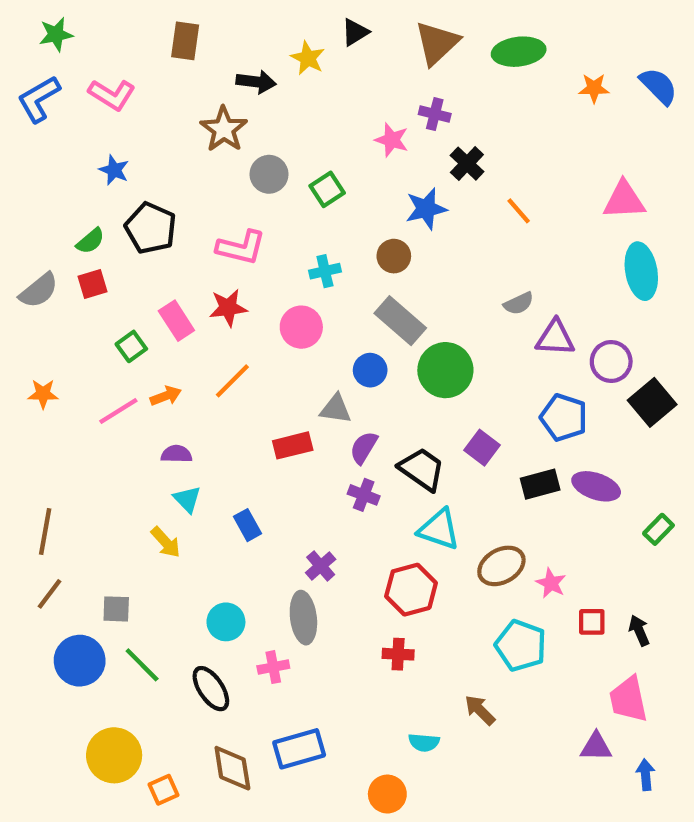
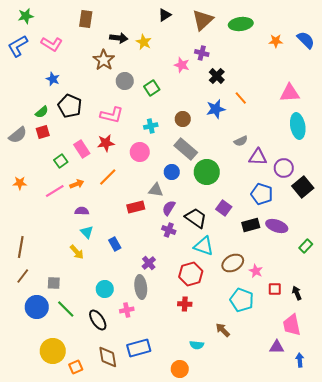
yellow star: (308, 58) -> (144, 42), moved
blue star: (426, 209) -> (216, 109), moved

